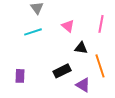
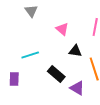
cyan line: (33, 32) -> (30, 55), moved
black rectangle: (62, 71) -> (56, 74), turned 66

